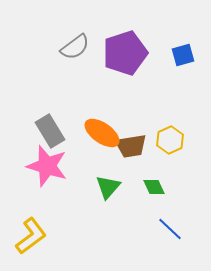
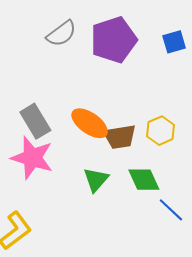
green diamond: (154, 187) -> (144, 180), size x1.4
blue line: (170, 229) -> (171, 210), moved

